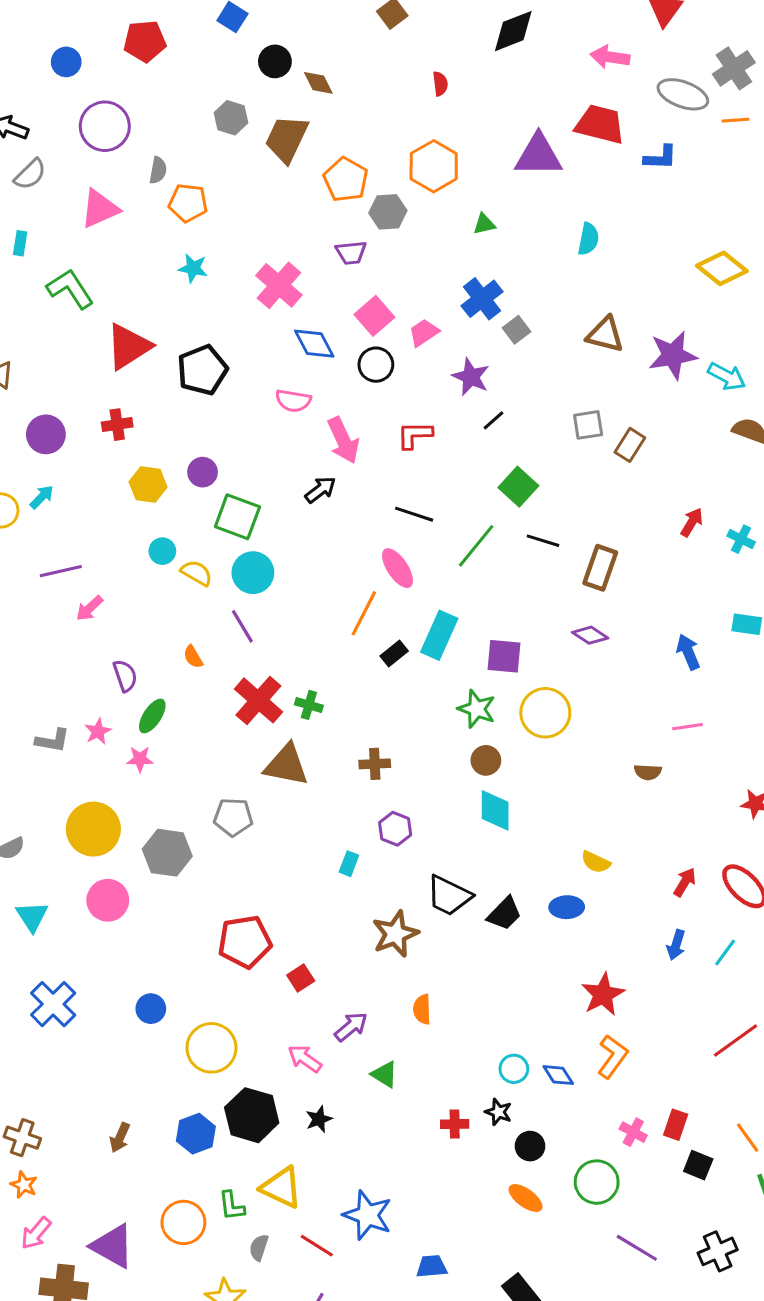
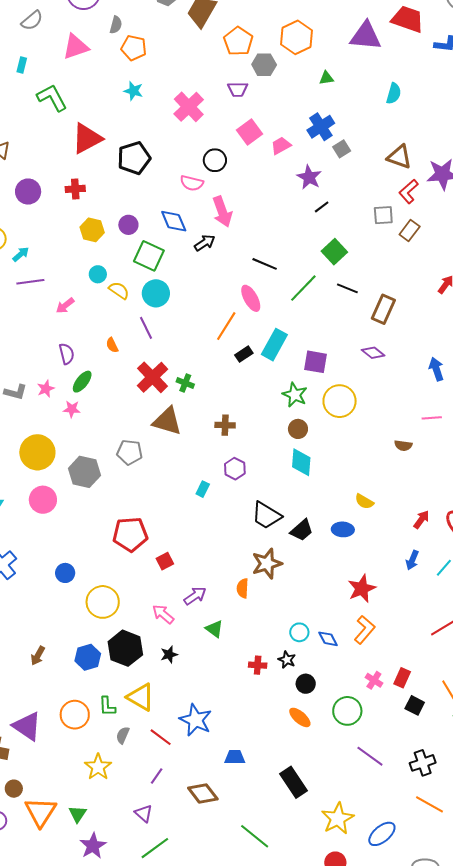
blue diamond: (314, 344) -> (174, 221), moved
black circle: (376, 365) -> (215, 160), moved
red L-shape: (415, 435) -> (409, 191), moved, turned -45
cyan arrow: (42, 497) -> (21, 254), moved
pink arrow: (89, 608) -> (65, 306), moved
brown star: (395, 934) -> (267, 564), moved

